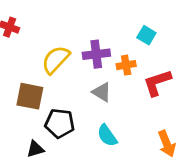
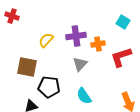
cyan square: (146, 35) -> (123, 22), moved
yellow semicircle: (56, 60) -> (46, 40), size x0.7
gray triangle: (102, 92) -> (80, 64), turned 42

